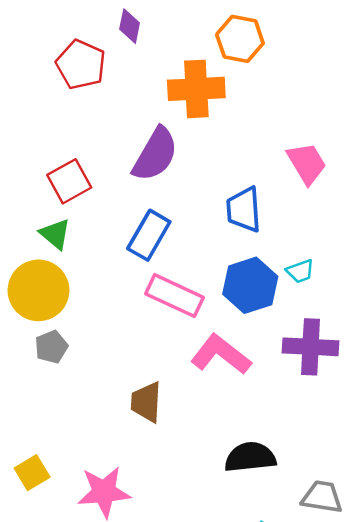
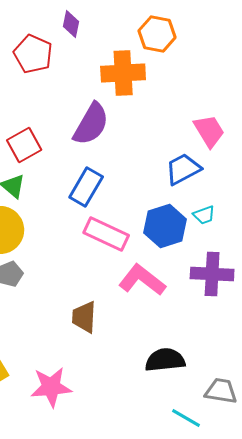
blue trapezoid: (244, 210) -> (183, 169), moved, turned 66

